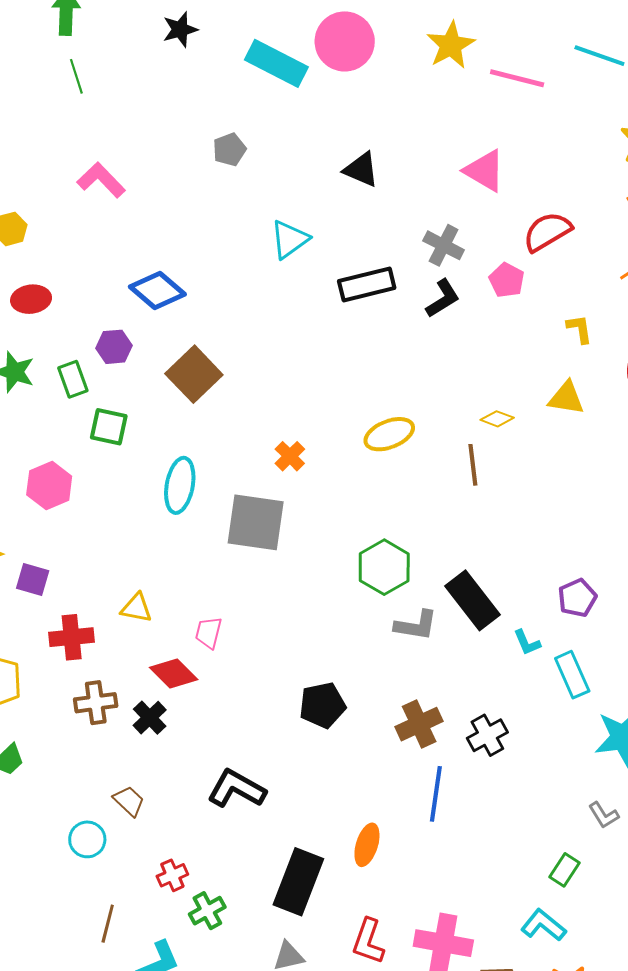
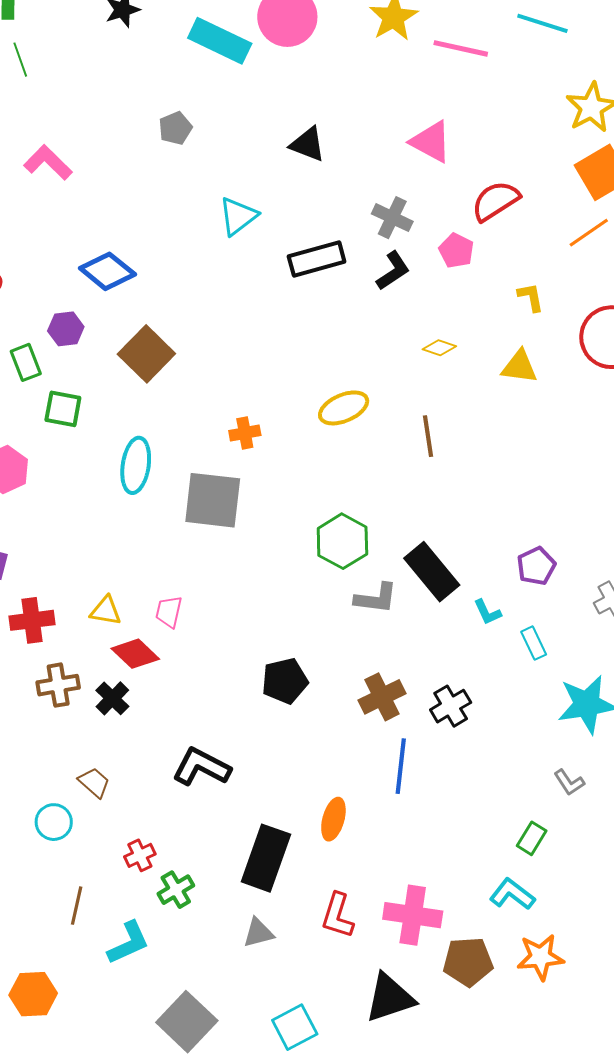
yellow diamond: (497, 419) -> (439, 348), moved
orange cross: (290, 456) -> (245, 433), turned 36
yellow triangle: (136, 608) -> (106, 611), moved
cyan rectangle: (572, 675) -> (534, 643), size x0.7

